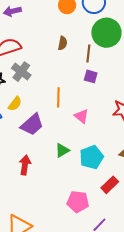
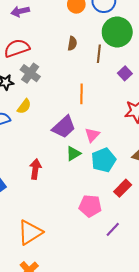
purple square: (91, 76) -> (125, 73), moved, turned 32
orange line: (58, 97) -> (81, 94), moved
pink triangle: (81, 116) -> (92, 135), moved, turned 35
purple trapezoid: (32, 125) -> (64, 127), moved

